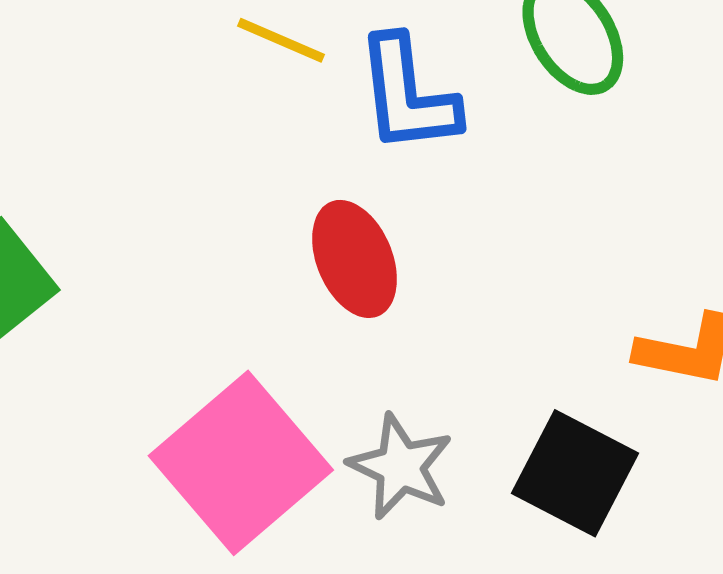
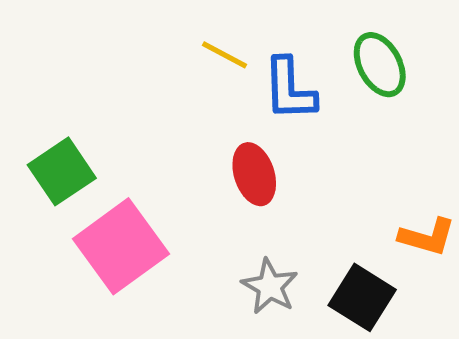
pink square: (241, 463) -> (121, 246), moved

